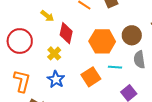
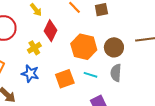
blue star: (56, 79) -> (30, 74), turned -30

